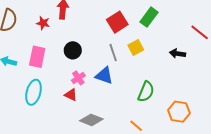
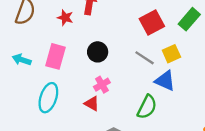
gray line: (113, 53) -> (145, 58), turned -42
blue triangle: (104, 76) -> (165, 81), moved
green semicircle: (146, 92) -> (147, 107), moved

